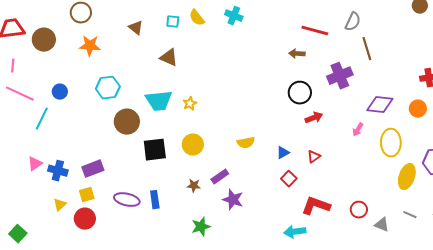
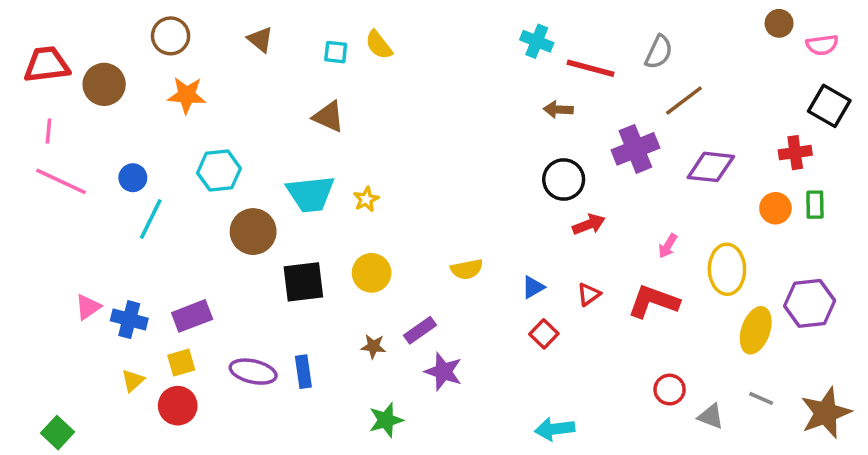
cyan cross: (234, 16) -> (537, 41), moved
brown triangle: (136, 28) -> (260, 39), moved
brown line: (367, 49) -> (684, 101), turned 70
purple diamond: (380, 105) -> (711, 167), moved
cyan line: (42, 119) -> (151, 219), moved
red L-shape: (316, 206) -> (653, 302), moved

